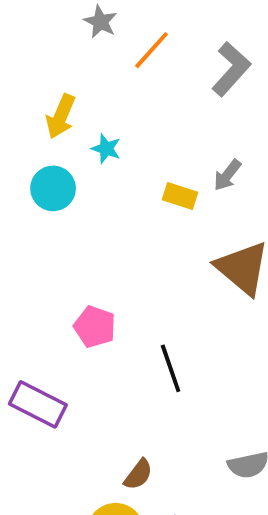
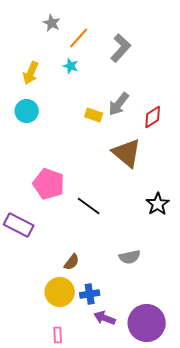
cyan star: (106, 149) -> (71, 66), moved
gray arrow: (227, 175) -> (119, 104), size x1.4
pink pentagon: (95, 327) -> (49, 184), size x1.4
black line: (171, 368) -> (89, 206), turned -35

